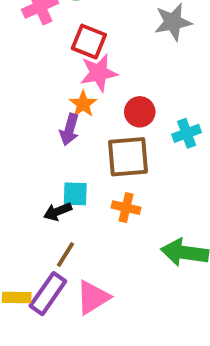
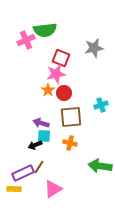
red square: (89, 42) -> (61, 58), moved
red circle: (140, 112) -> (64, 93), moved
purple arrow: (69, 129) -> (41, 123), moved, turned 91
purple rectangle: (48, 294) -> (23, 173), moved, turned 30

